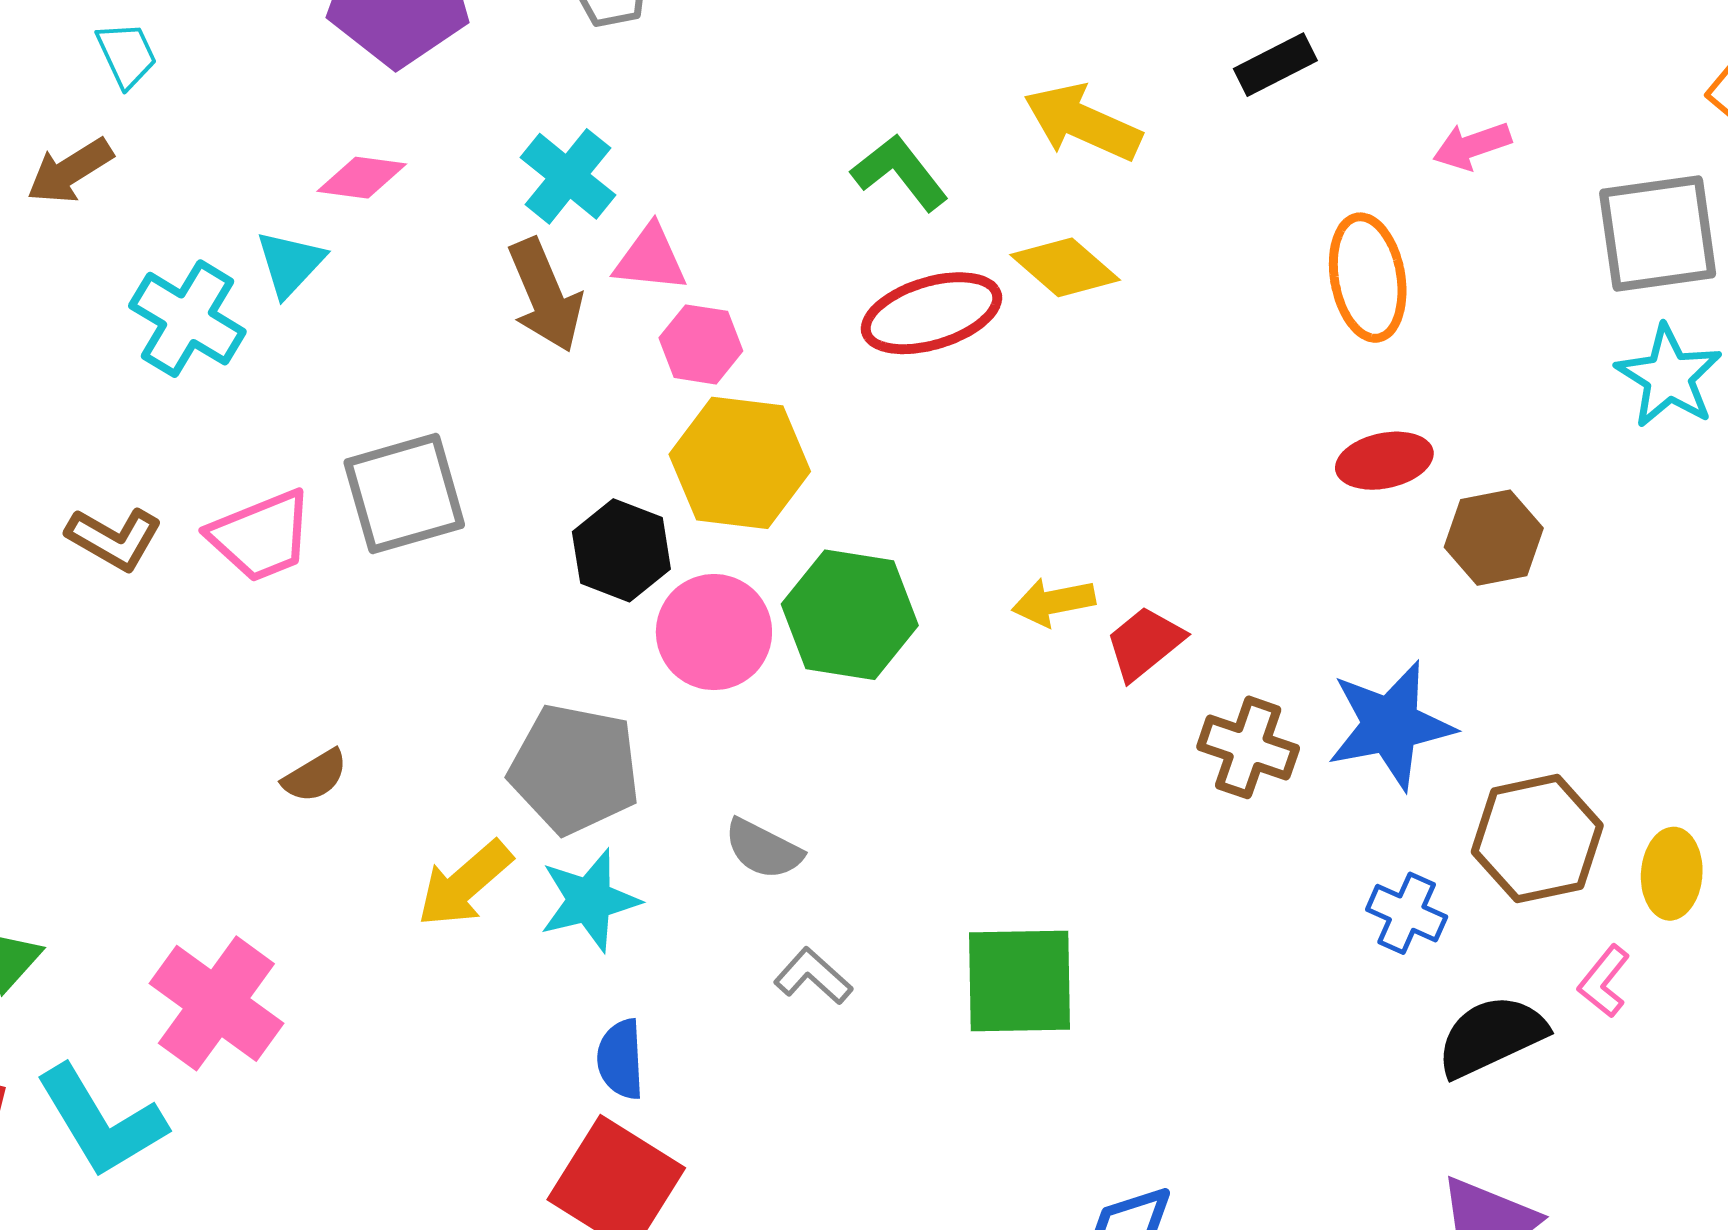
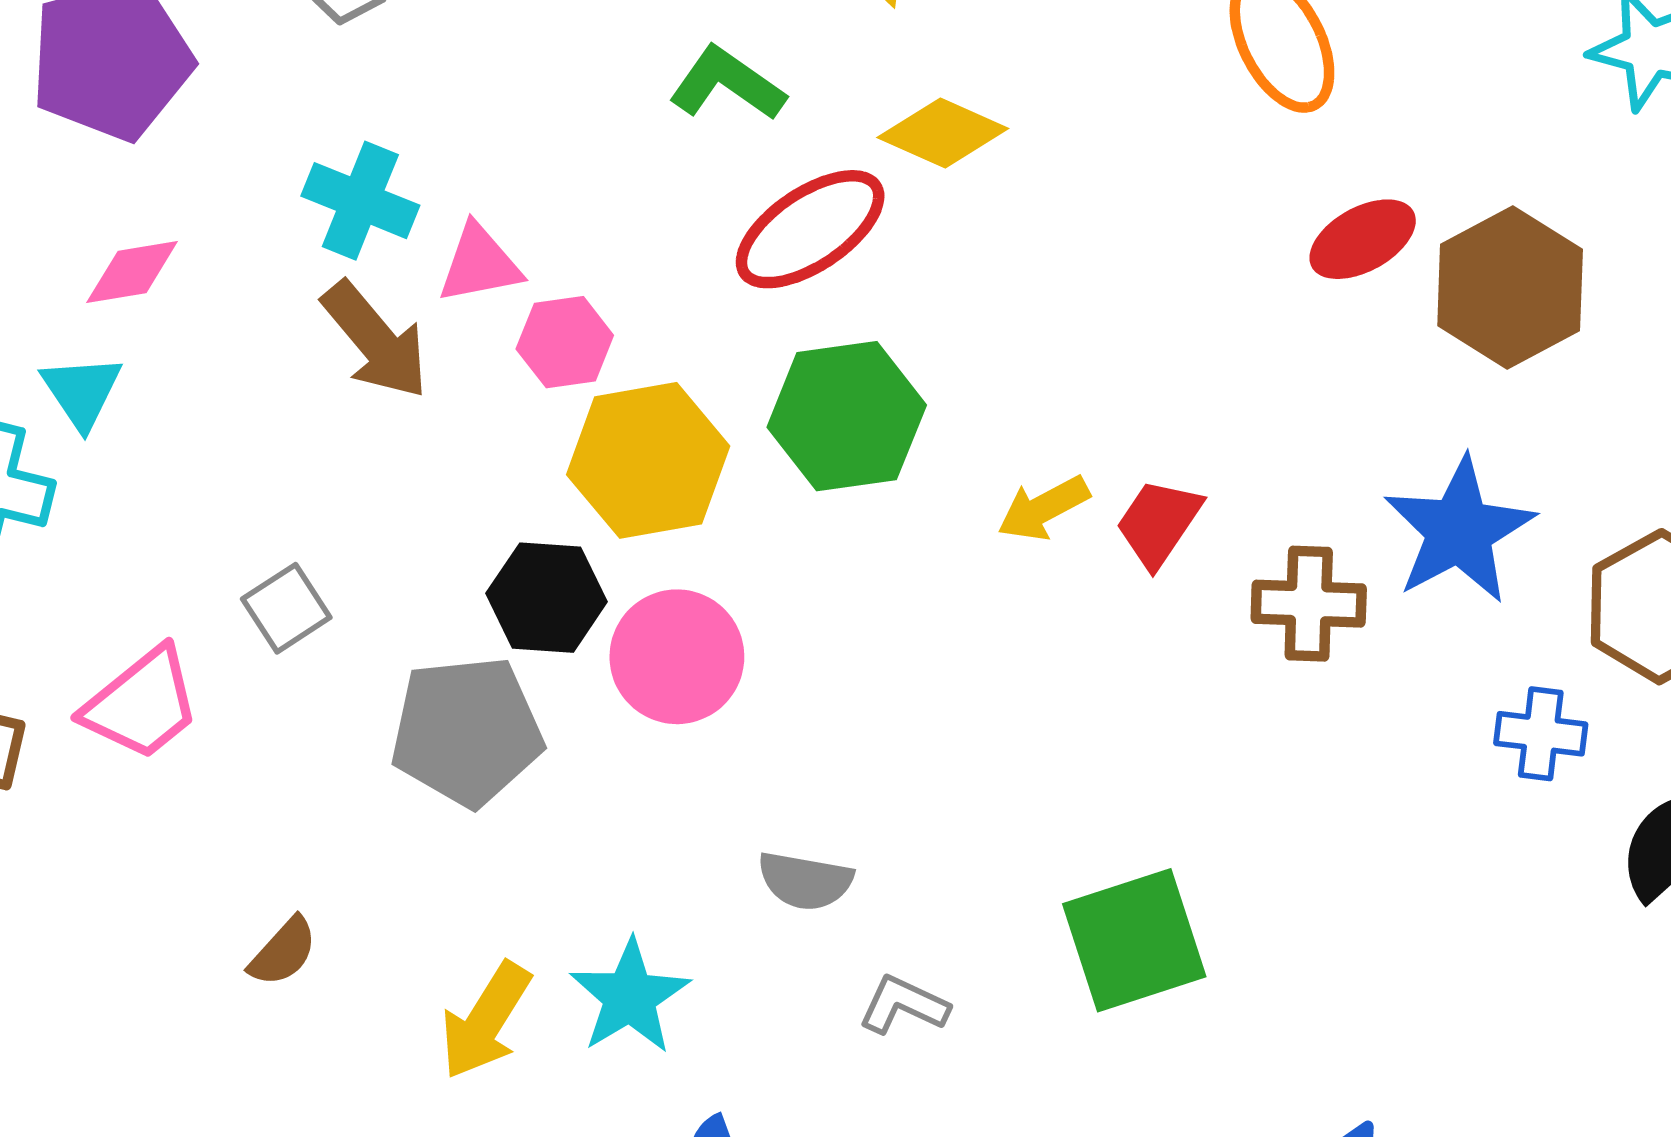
gray square: (404, 494) -> (286, 608), size x0.6
brown hexagon: (1494, 538) -> (1510, 288), size x1.4
green hexagon: (850, 615) -> (847, 416), moved
gray pentagon: (575, 769) -> (467, 731), moved

